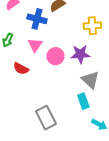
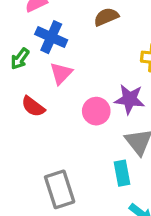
blue cross: (37, 19) -> (51, 37), moved
pink circle: (55, 56) -> (96, 111), moved

